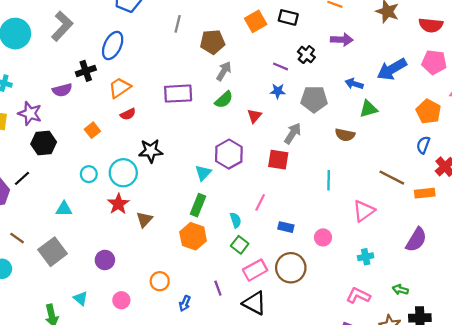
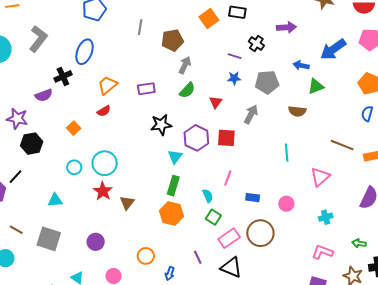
orange trapezoid: (120, 88) -> (107, 85), moved
purple rectangle: (178, 94) -> (146, 89), size x0.7
black star: (151, 151) -> (161, 125), moved
red square: (278, 160) -> (226, 138), moved
gray square: (53, 252) -> (49, 239), turned -30

